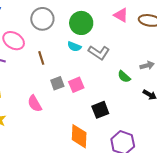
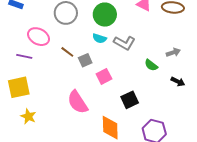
brown line: (41, 58) -> (67, 52), turned -32
gray square: (57, 83) -> (85, 60), moved
pink semicircle: (35, 104) -> (78, 102), moved, size x1.4

